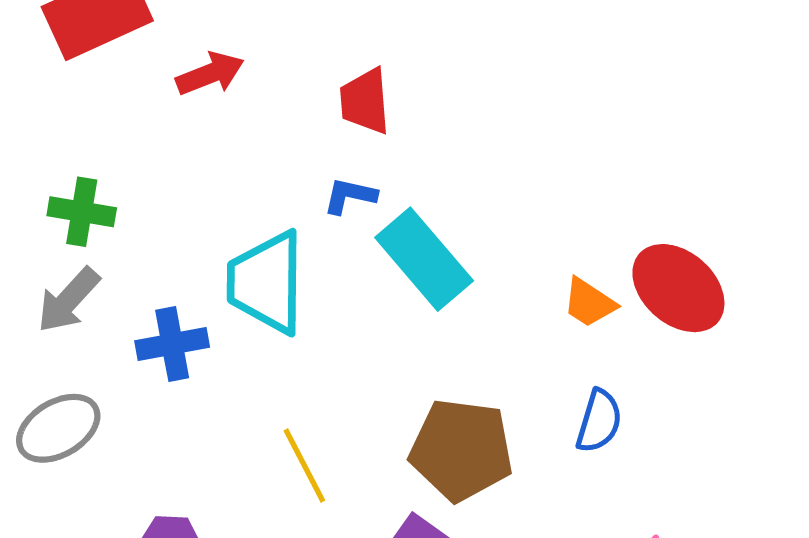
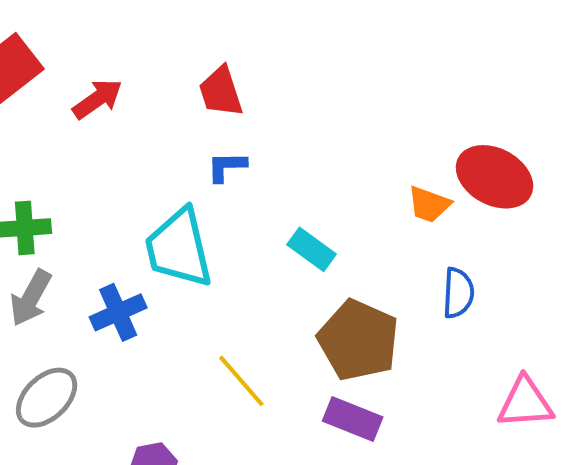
cyan rectangle: (424, 259) -> (312, 249), moved, size x0.6
brown pentagon: (461, 450) -> (358, 340), turned 30

